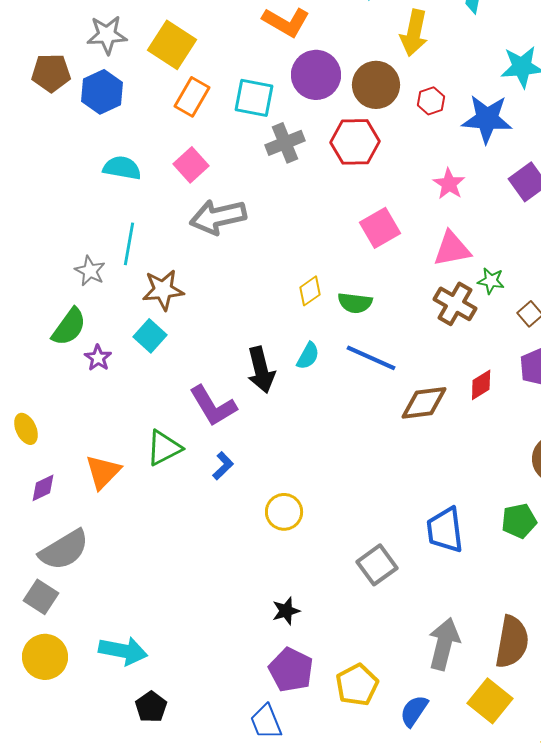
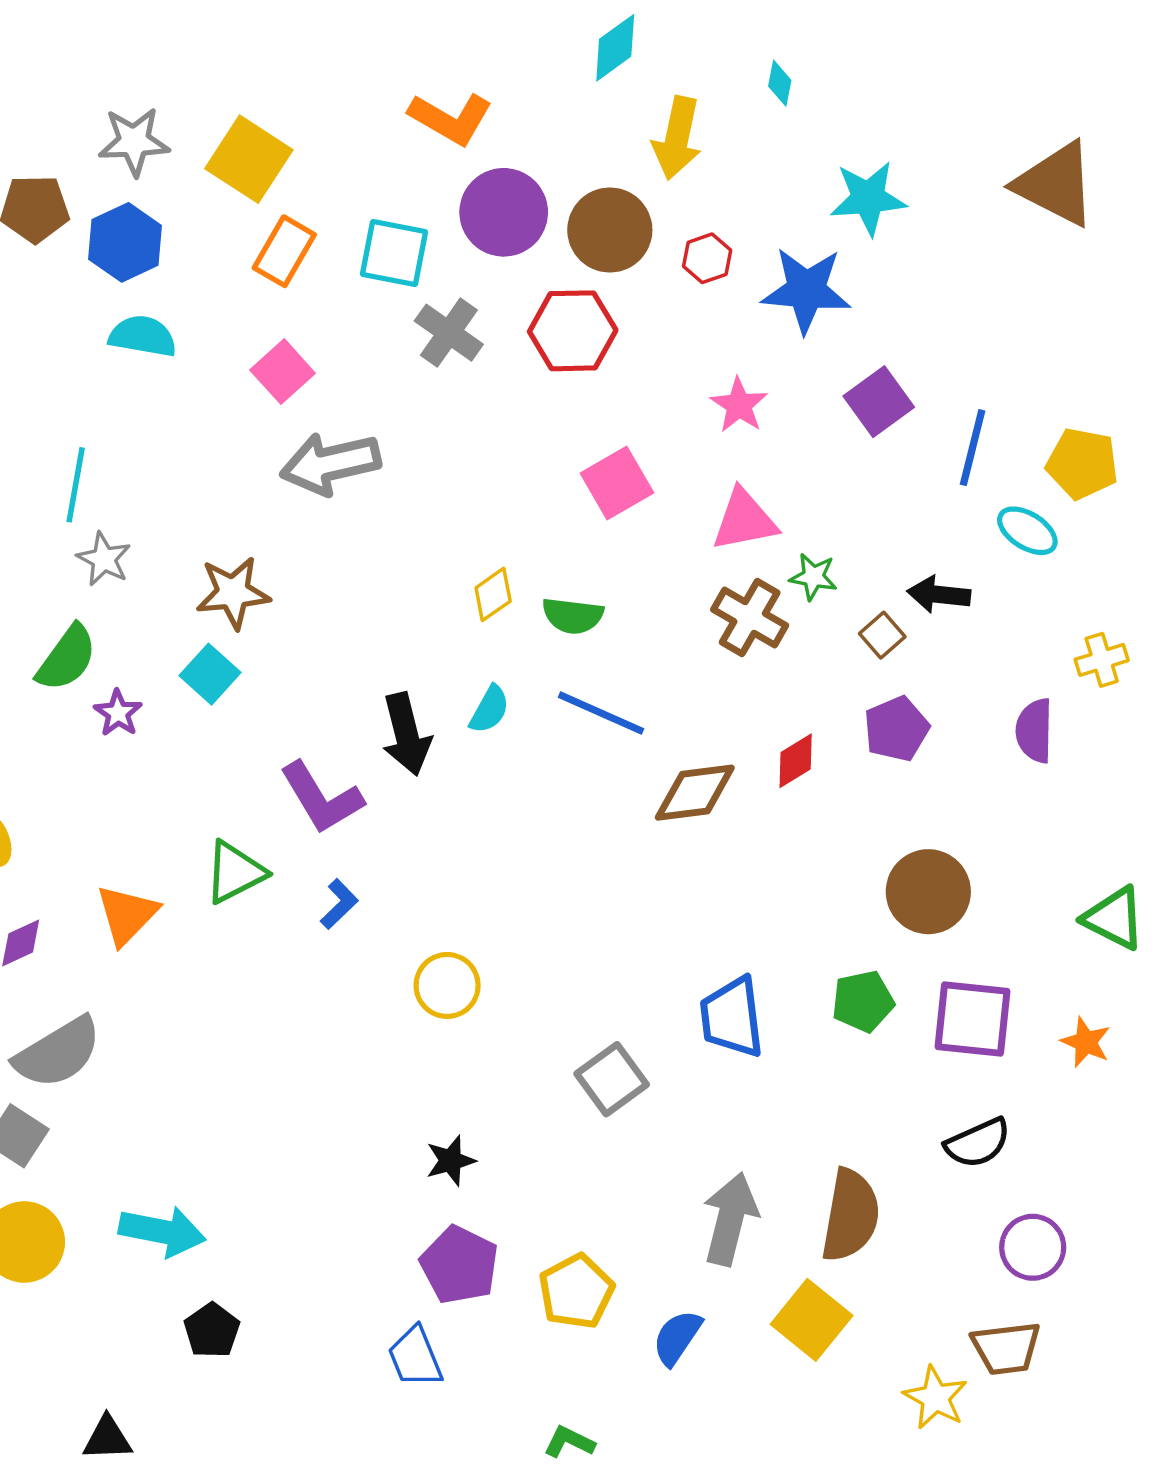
gray cross: (285, 143) -> (449, 333), turned -33
cyan semicircle: (122, 168) -> (143, 336), moved
cyan line: (129, 244) -> (76, 485), moved

